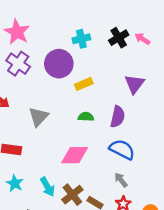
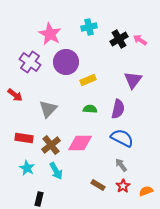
pink star: (17, 32) -> (50, 34), moved
cyan cross: (81, 39) -> (89, 27), moved
brown cross: (72, 195) -> (51, 145), moved

